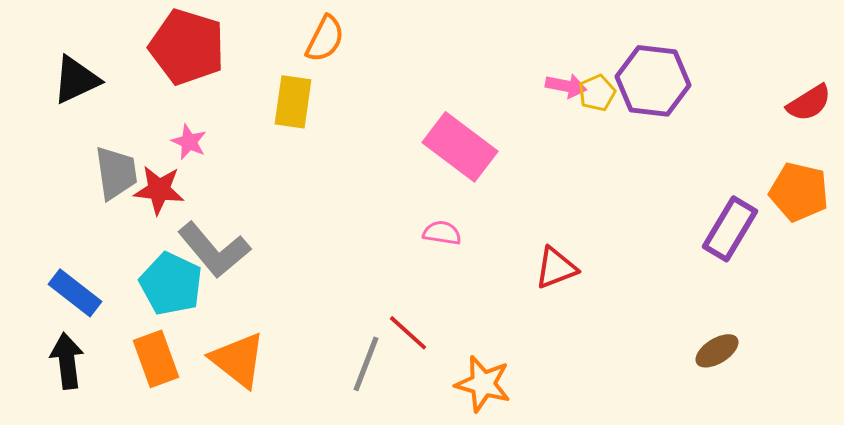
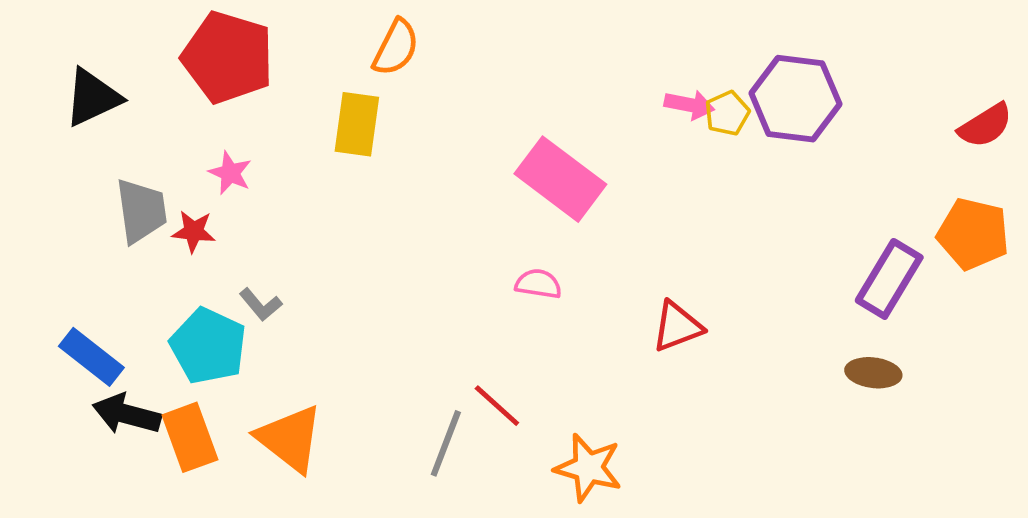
red star: (159, 190) -> (194, 231), size x0.7
gray L-shape: (214, 250) -> (261, 305), size x0.5
brown ellipse: (717, 351) -> (873, 373), moved, turned 39
black arrow: (67, 361) -> (127, 414), moved, turned -68

